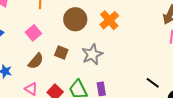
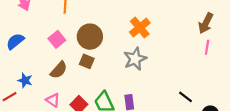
brown circle: (75, 19) -> (90, 37), moved
gray star: (92, 54) -> (135, 59), moved

